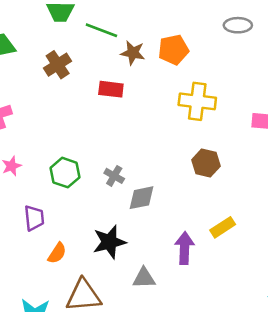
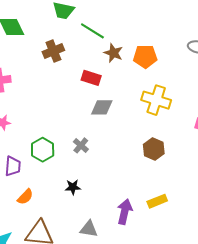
green hexagon: (65, 173) -> (43, 150), moved
gray diamond: (142, 198) -> (102, 107), moved
black star: (109, 242) -> (73, 187), moved, size x0.6

